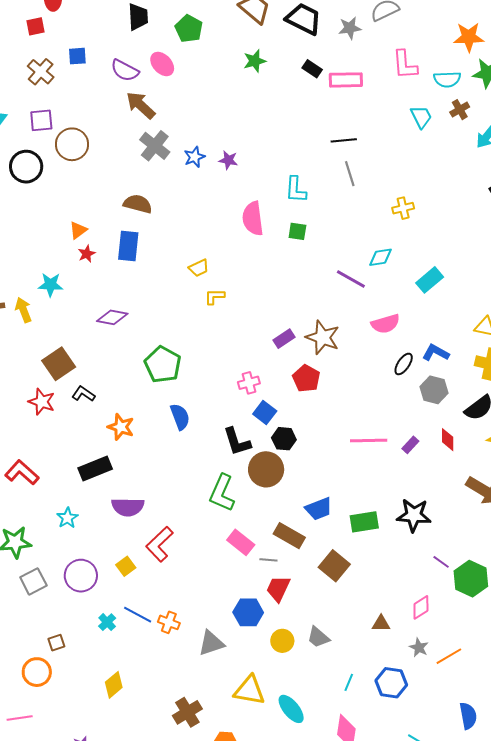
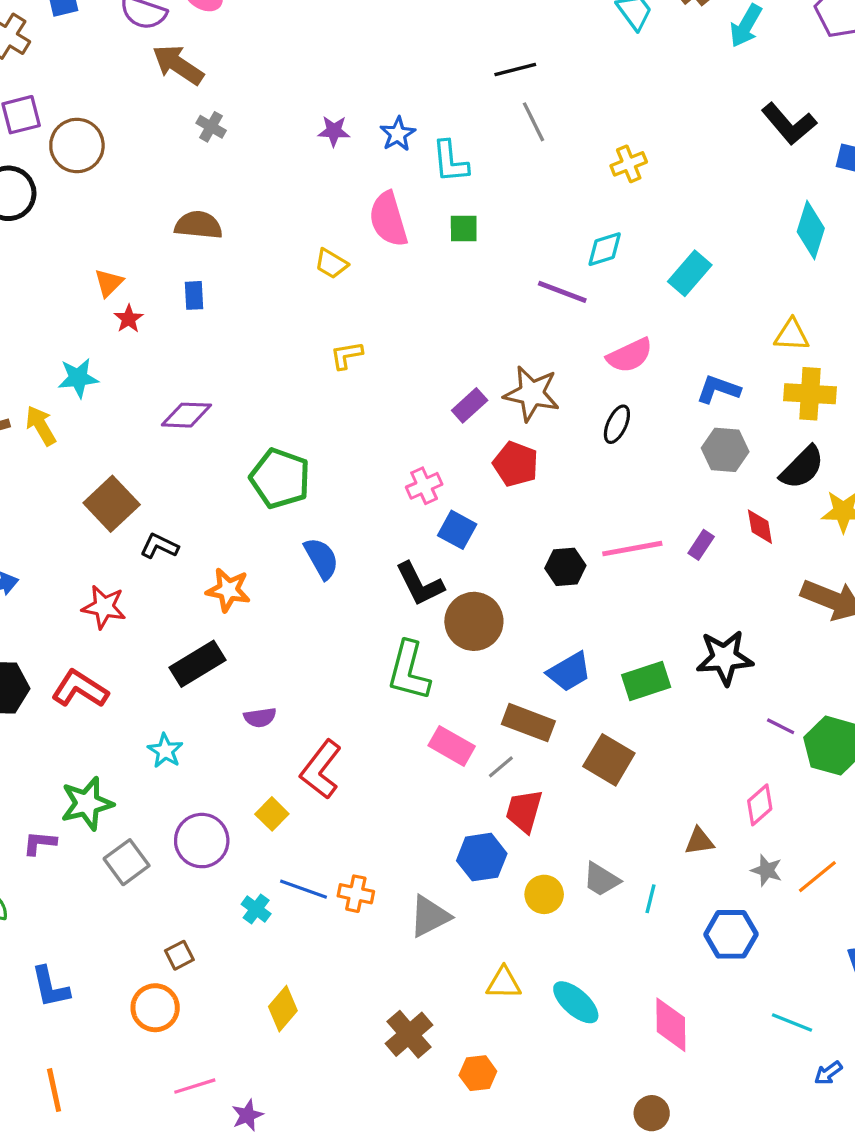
gray cross: (155, 146) -> (211, 127), size x0.6
blue star: (194, 157) -> (398, 134), moved
blue rectangle: (128, 246) -> (194, 295), size x0.6
yellow trapezoid: (199, 268) -> (331, 264), moved, turned 65
black ellipse: (404, 364) -> (617, 424), moved
red star: (42, 402) -> (104, 607), moved
black hexagon: (284, 439) -> (565, 567), moved
purple semicircle: (128, 507) -> (260, 717), size x0.6
gray line: (268, 560) -> (501, 767), turned -36
cyan line: (349, 682) -> (651, 899), moved
yellow triangle: (249, 690) -> (504, 983), size x0.7
pink line: (20, 718) -> (195, 1086), moved

